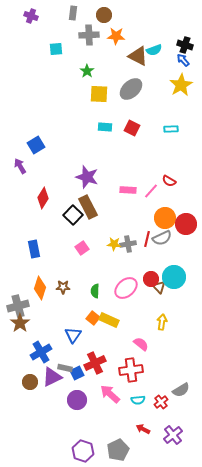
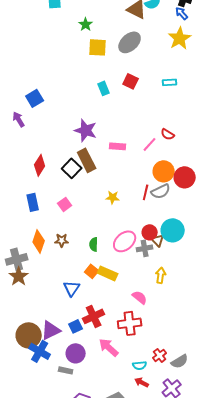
cyan rectangle: (105, 127) -> (104, 88), moved, turned 64
pink rectangle: (128, 190) -> (118, 146), moved
red diamond: (43, 198) -> (40, 165), moved
gray cross: (128, 244) -> (145, 248), moved
pink square: (82, 248) -> (65, 204), moved
blue cross: (41, 352) -> (40, 351), moved, turned -30
gray rectangle: (65, 368) -> (66, 370), moved
brown circle: (30, 382) -> (29, 335), size x1.6
gray semicircle: (181, 390) -> (180, 361), moved
cyan semicircle: (138, 400) -> (140, 365), moved

